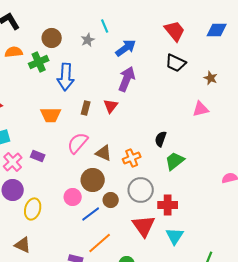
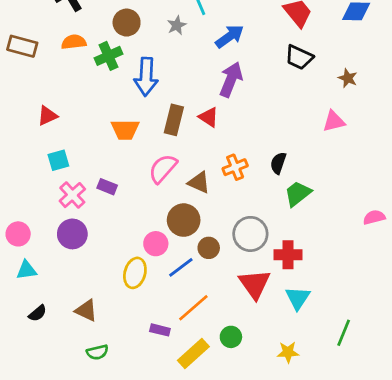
red triangle: (111, 106) -> (209, 117), turned -35
brown rectangle: (86, 108) -> (174, 120), size x1.5
orange cross: (132, 158) -> (235, 167), moved
yellow ellipse: (33, 209) -> (135, 273), moved

